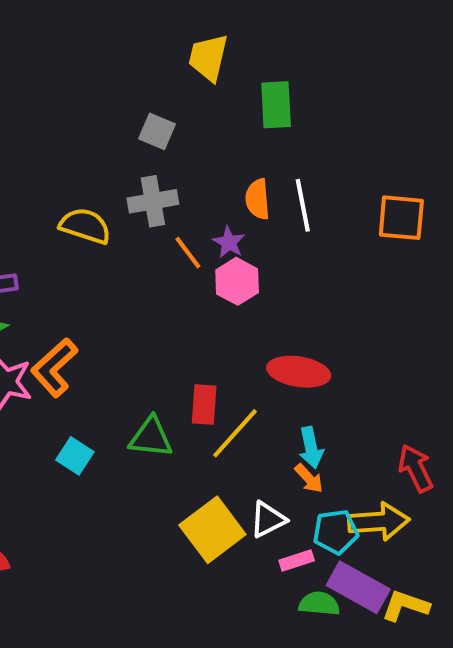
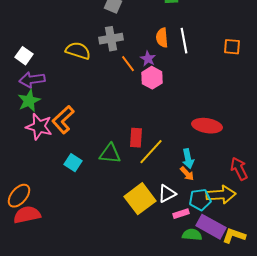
orange square: (401, 218) -> (232, 47), size x0.7
red ellipse: (299, 372) -> (207, 126), moved

